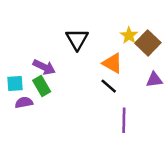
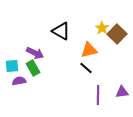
black triangle: (77, 39) -> (61, 31), turned -30
orange triangle: (112, 63) -> (89, 50), turned -42
purple triangle: (154, 80) -> (122, 92), moved

